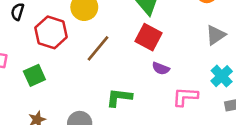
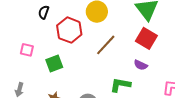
purple semicircle: (161, 68) -> (141, 65), moved

